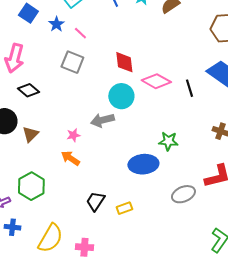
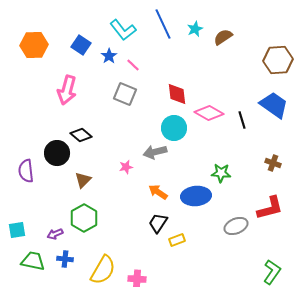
black diamond: (28, 90) -> (81, 135), moved
brown triangle: (30, 134) -> (83, 180), moved
orange arrow: (70, 158) -> (158, 192), moved
black trapezoid: (95, 201) -> (158, 223), moved

